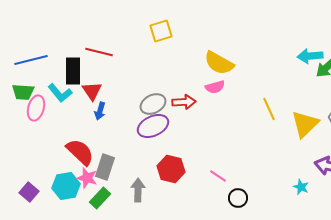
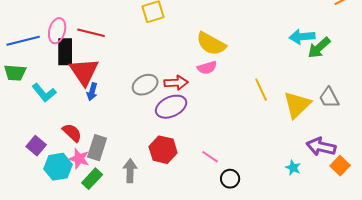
red triangle: (92, 91) -> (84, 72), size x1.5
cyan L-shape: (60, 93) -> (44, 93), moved
pink ellipse: (36, 108) -> (57, 31), moved
purple ellipse: (153, 126) -> (171, 107), moved
red semicircle: (80, 152) -> (72, 133), size x0.7
purple square: (29, 192) -> (36, 146), moved

